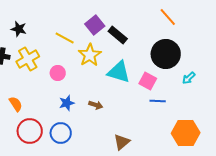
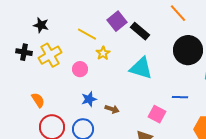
orange line: (168, 17) -> (178, 13), moved
yellow star: (90, 55) -> (103, 53), moved, size x0.6
pink square: (148, 81) -> (157, 114), moved
brown arrow: (96, 105) -> (112, 109), moved

